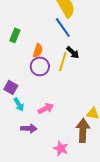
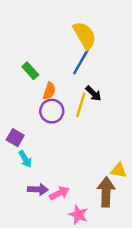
blue line: (63, 27) -> (81, 62), turned 65
green rectangle: (15, 35) -> (30, 71), moved, turned -64
pink arrow: (46, 108) -> (59, 193), moved

